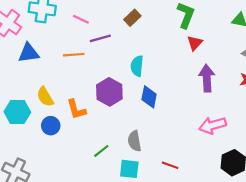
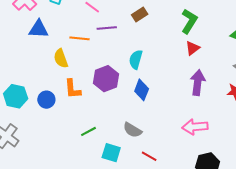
yellow semicircle: (45, 97) -> (61, 58), moved
cyan hexagon: (17, 112) -> (16, 96), moved
gray semicircle: (134, 141) -> (132, 130), moved, turned -60

